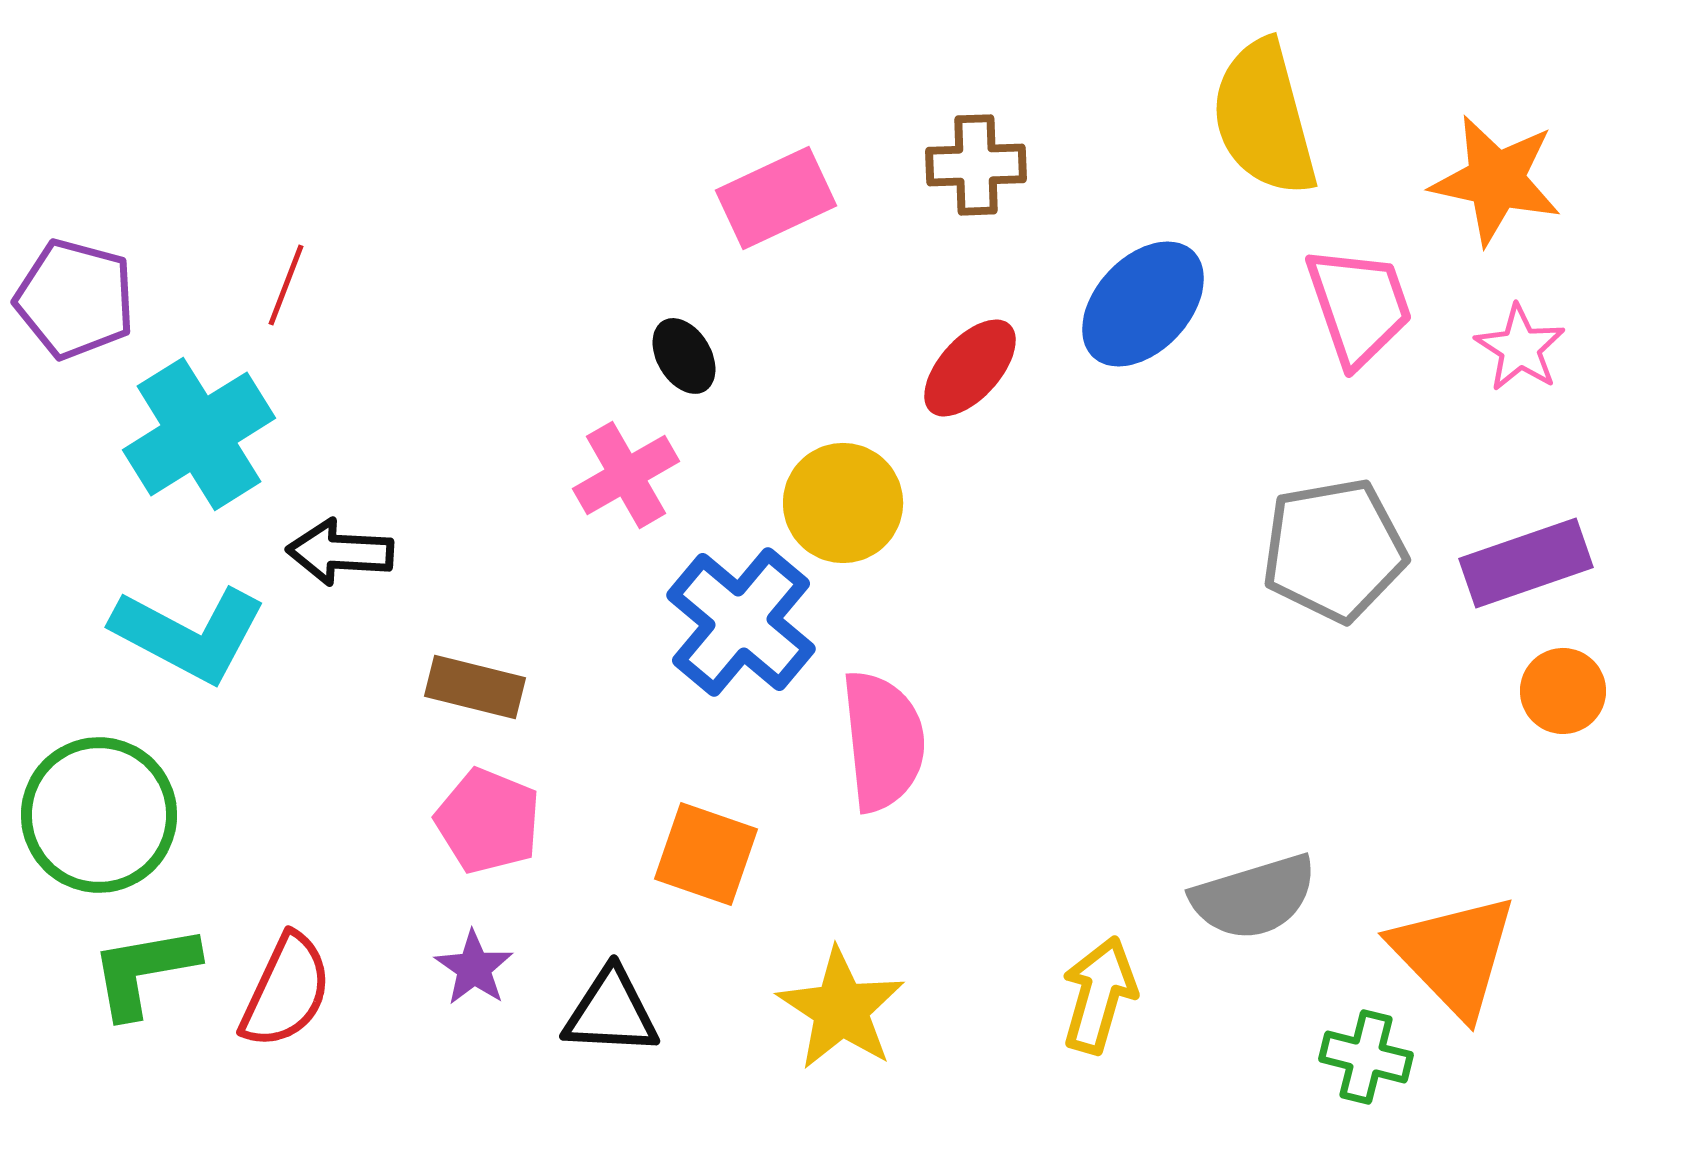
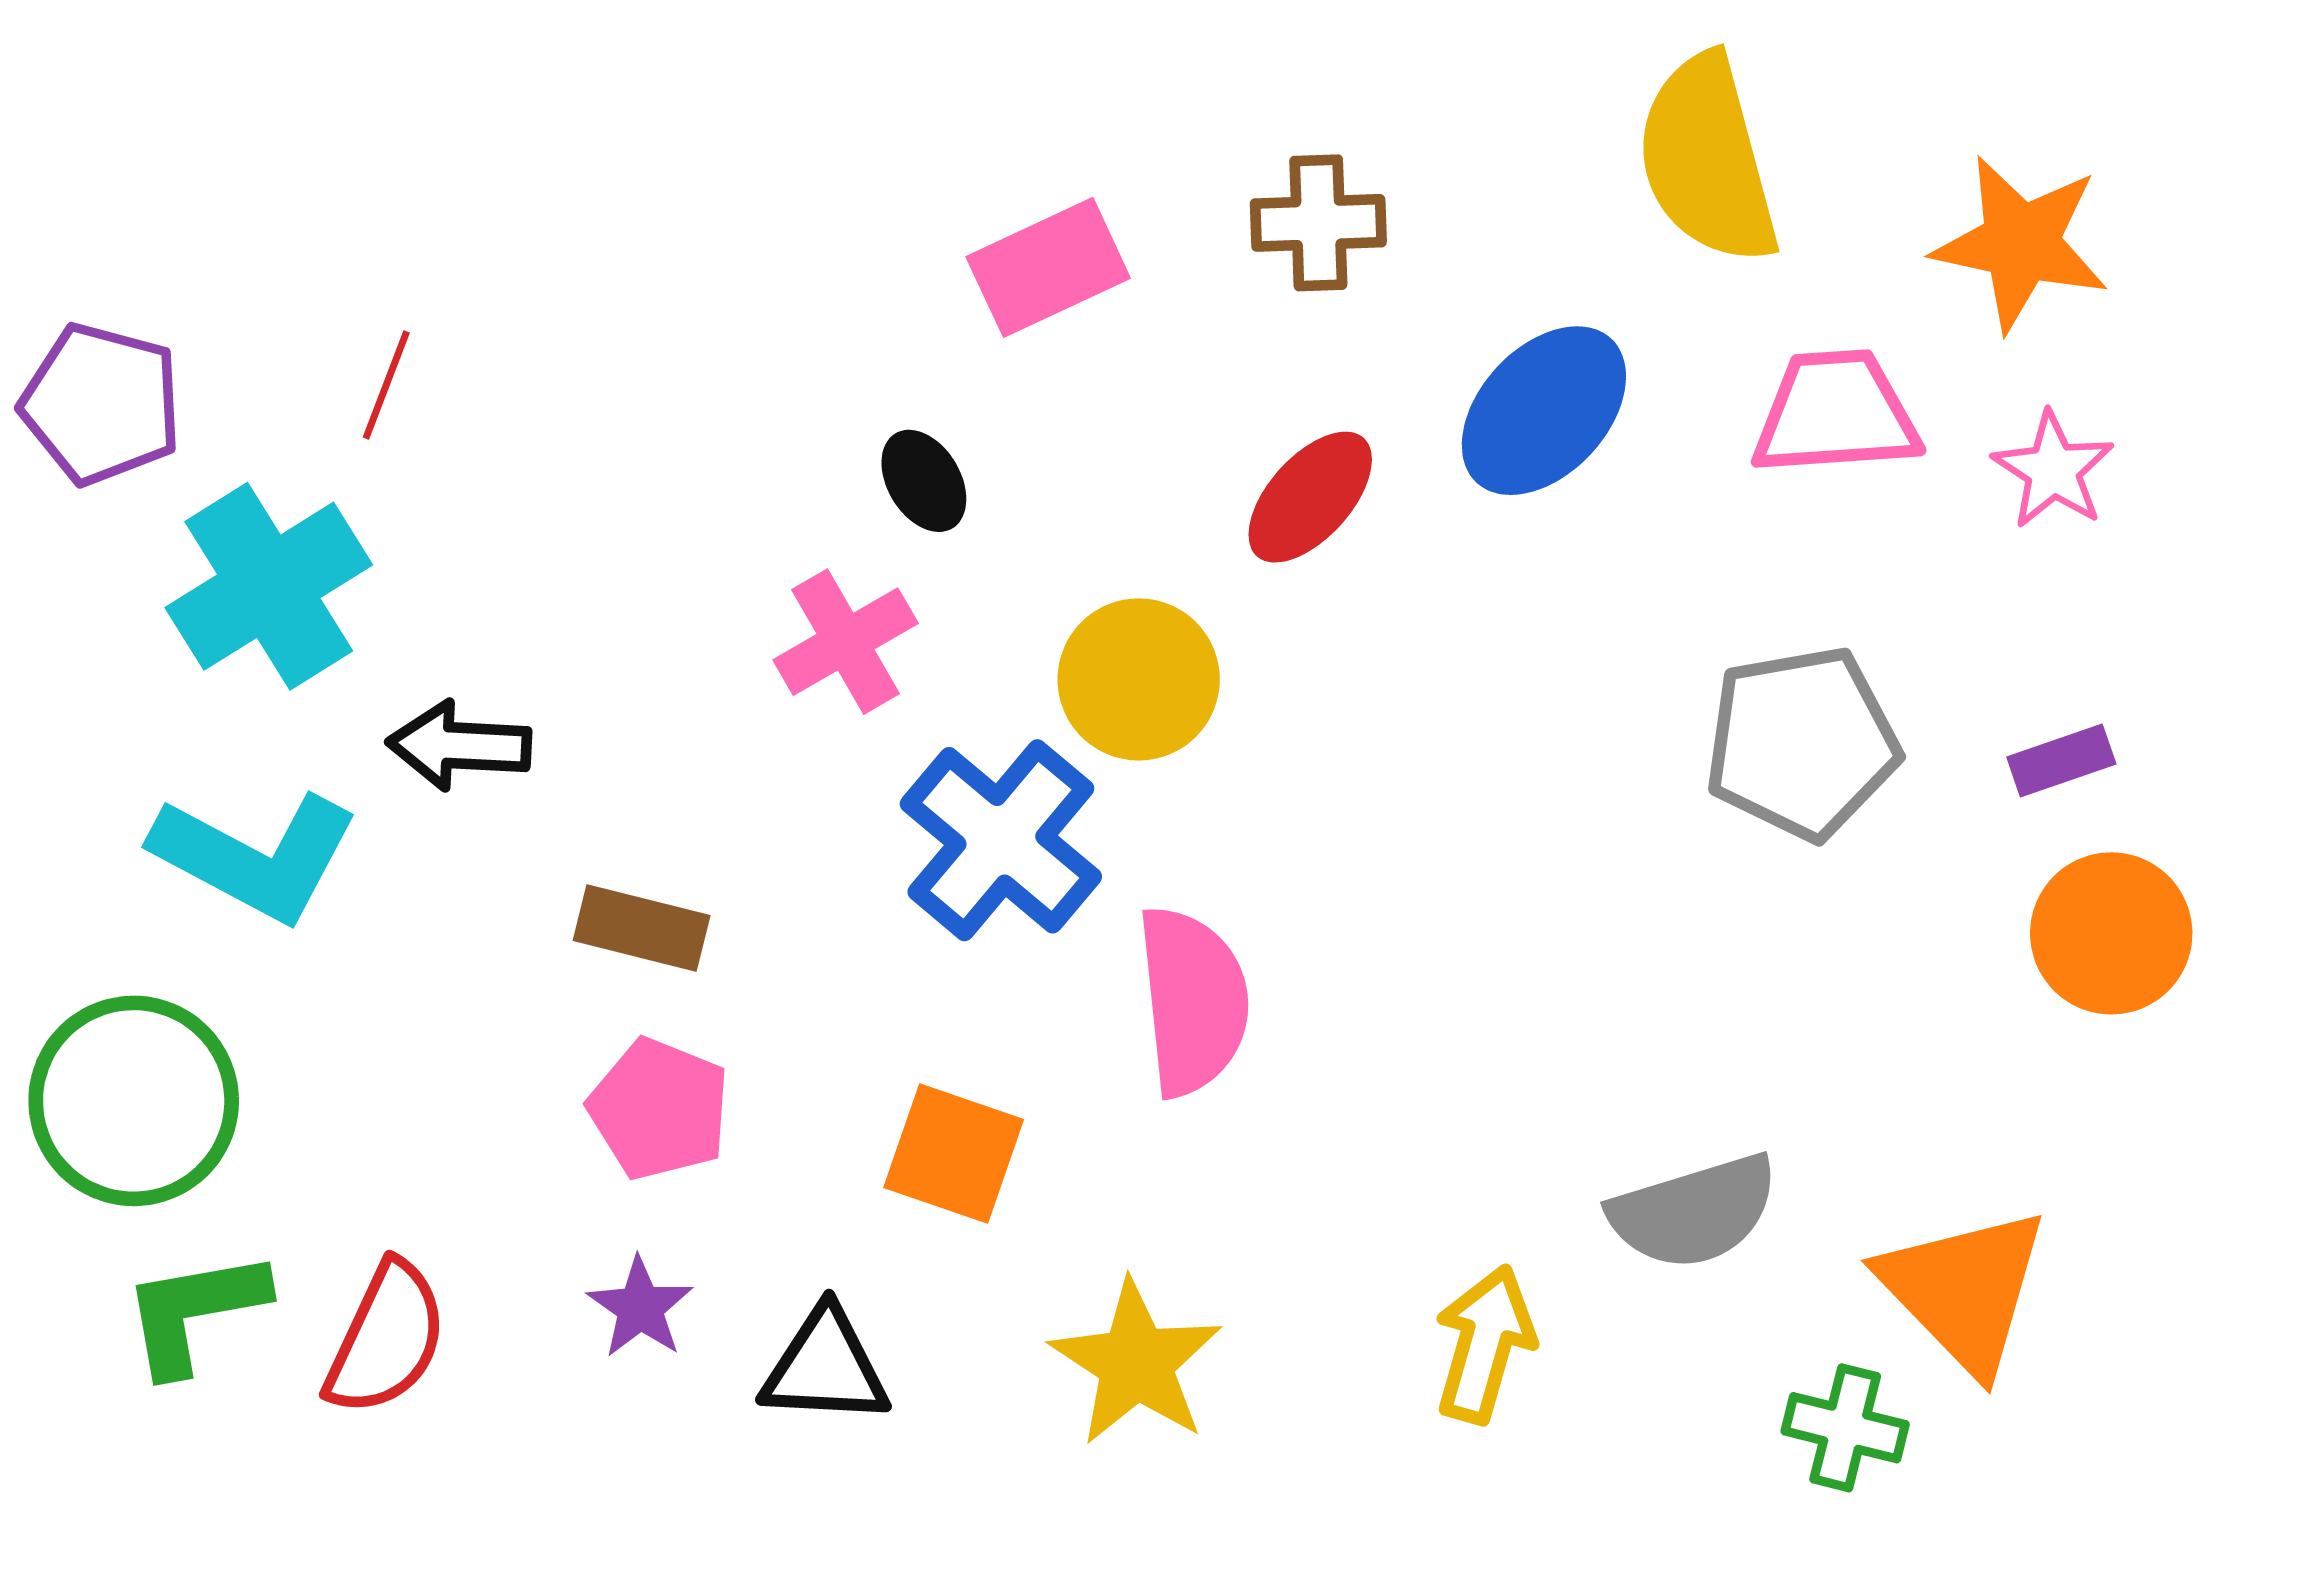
pink trapezoid: (1359, 306) -> (1836, 413), turned -75
purple rectangle: (1526, 563) -> (2061, 760), size x0.6
orange circle: (1563, 691) -> (2111, 933), size x1.4

